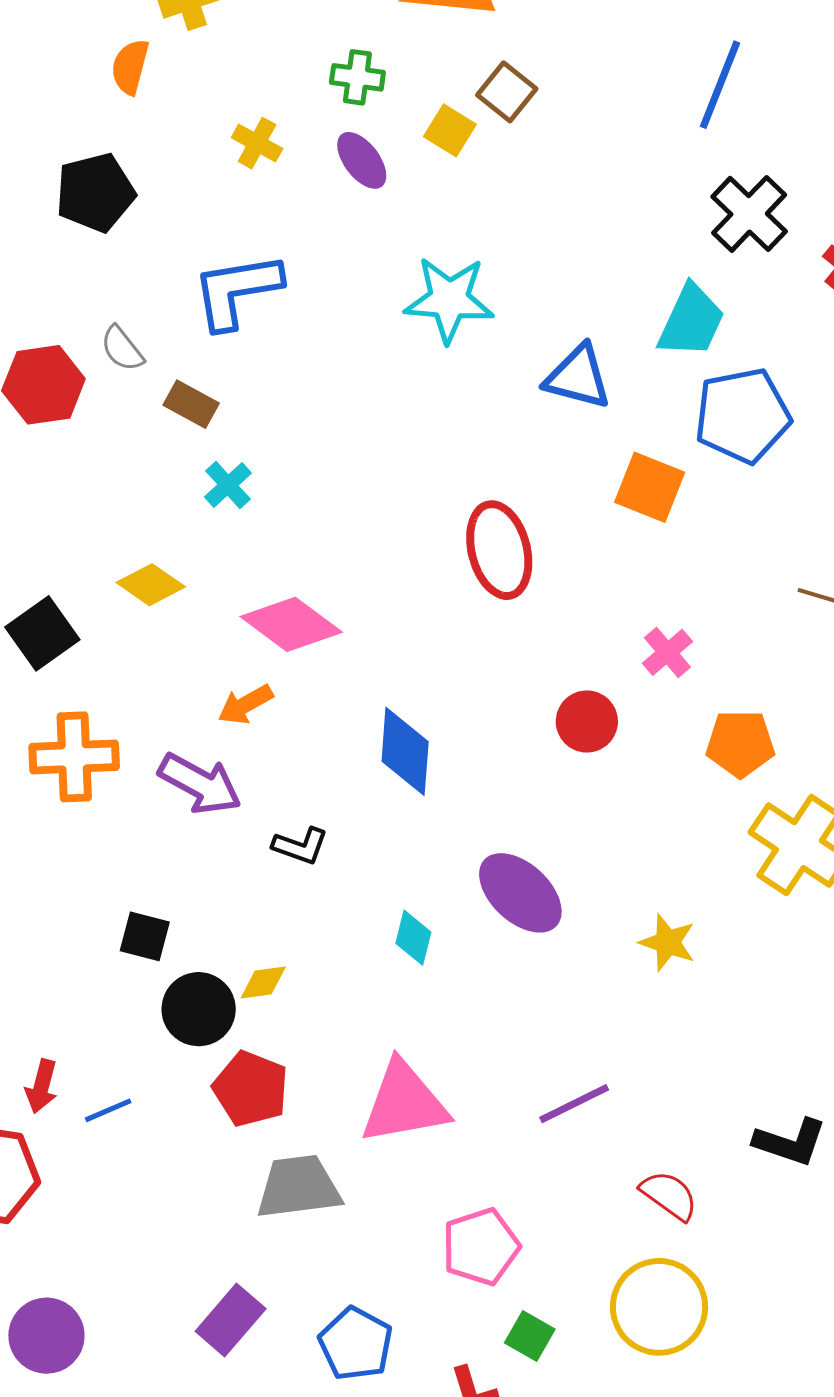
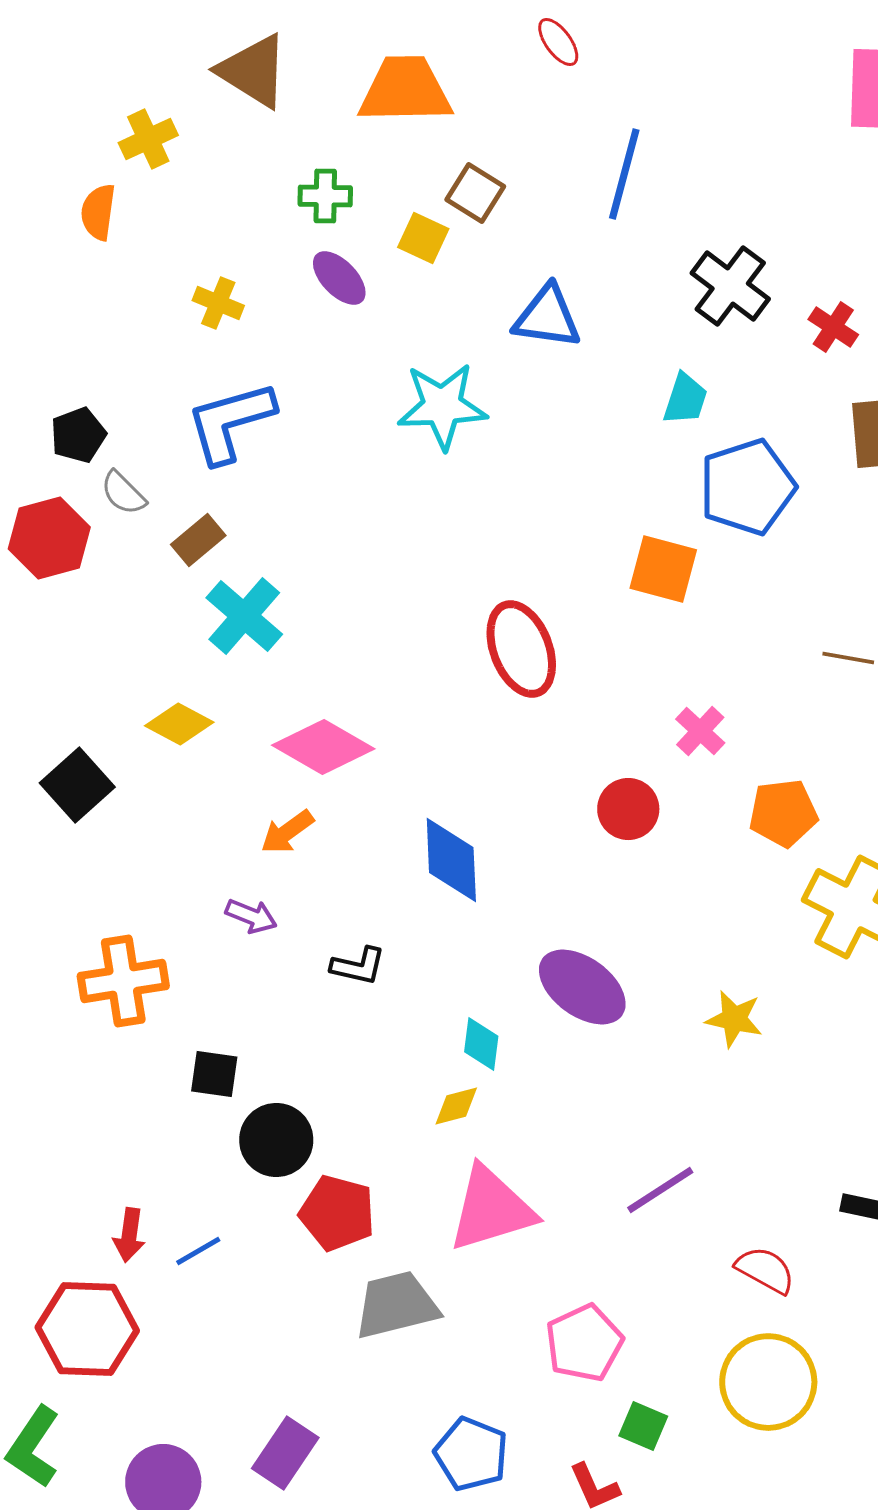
blue line: (720, 85) -> (624, 174), moved
yellow cross: (257, 143) -> (218, 303), moved
black pentagon: (95, 193) -> (78, 435), moved, size x0.7
cyan trapezoid: (691, 321) -> (685, 399), size x0.7
blue triangle: (578, 377) -> (547, 317), moved
brown rectangle: (191, 404) -> (198, 540), turned -62
cyan cross: (228, 485) -> (244, 616), size x1.6
orange cross: (74, 757) -> (123, 981), moved
purple arrow: (200, 784) -> (251, 916), size x0.6
yellow diamond: (263, 983) -> (456, 1106), moved
purple rectangle: (231, 1320) -> (285, 1453), moved

